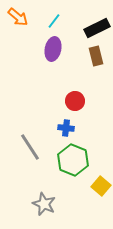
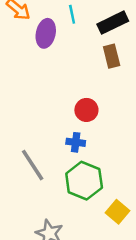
cyan line: (54, 21) -> (72, 14), moved, turned -49
purple ellipse: (53, 49) -> (46, 33), moved

